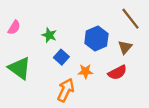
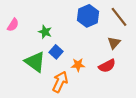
blue hexagon: (96, 38) -> (88, 16), moved
green triangle: (20, 68) -> (35, 62), moved

